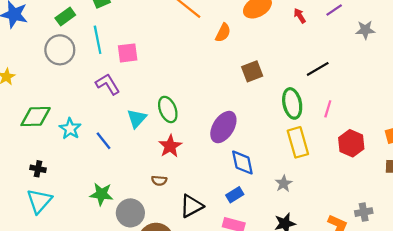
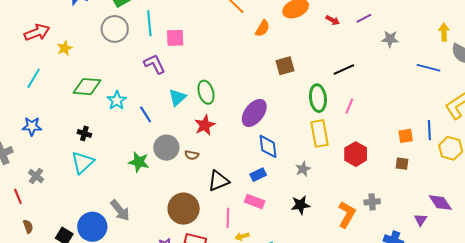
red arrow: (300, 16) -> (333, 20), turned 144
red hexagon: (351, 143) -> (356, 154), moved
gray circle: (130, 213) -> (166, 148), moved

